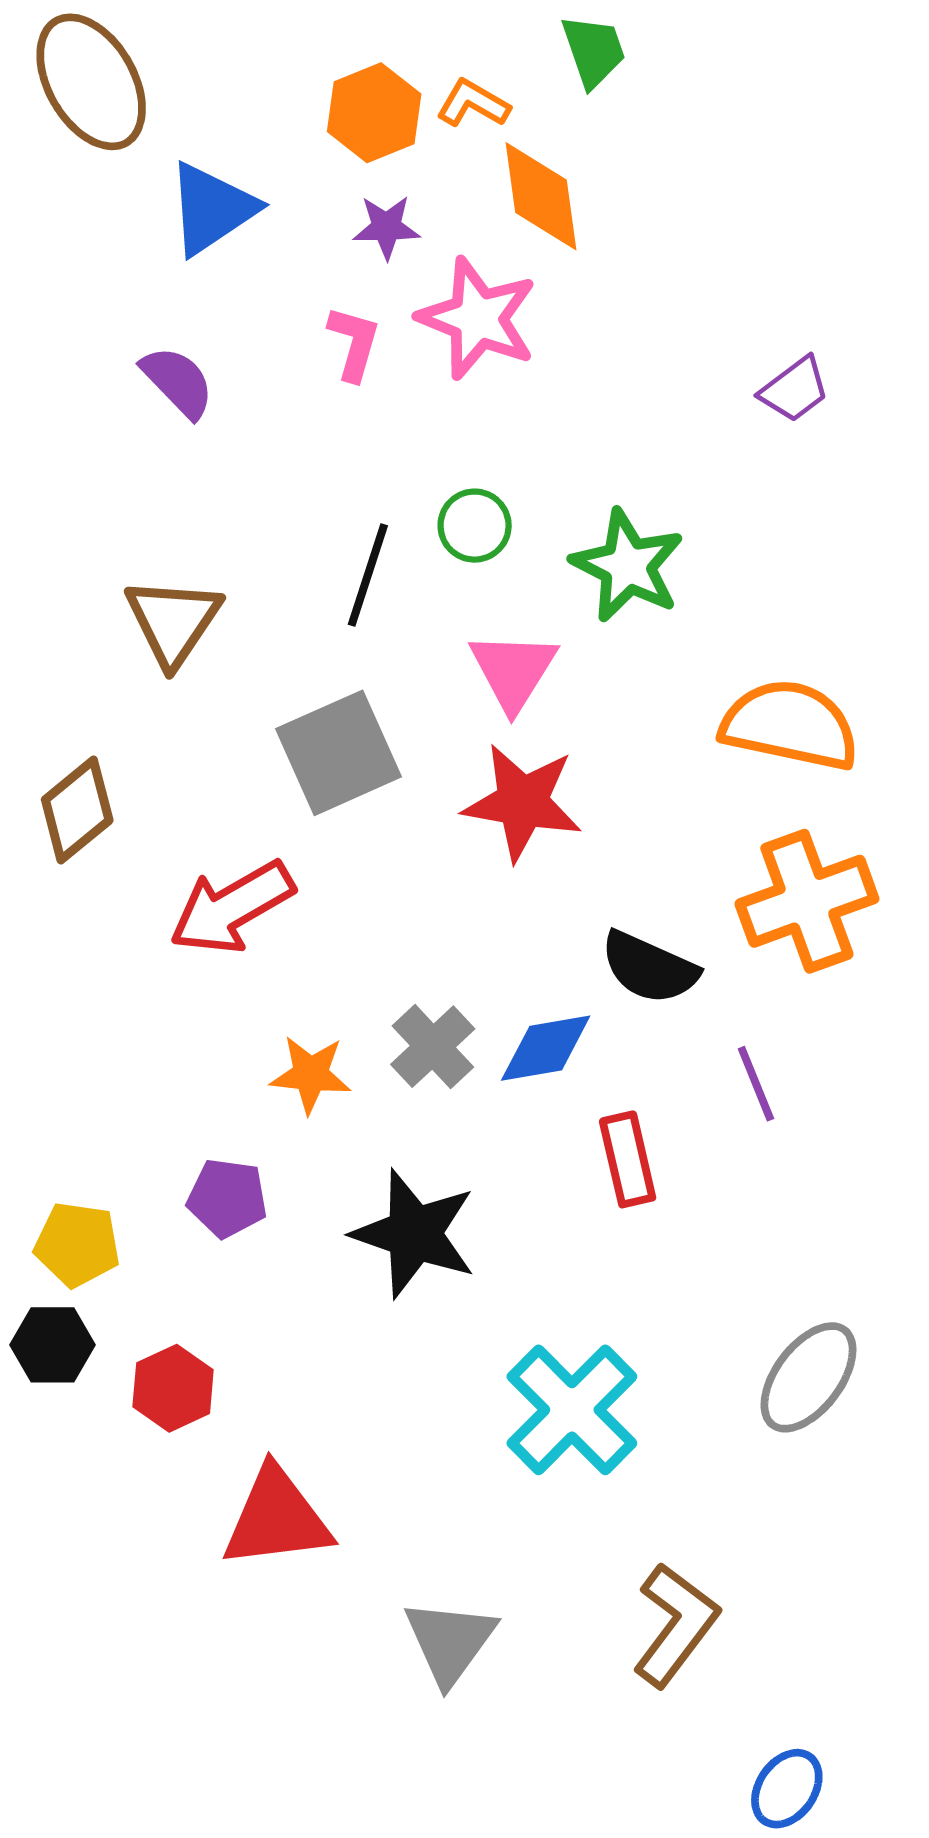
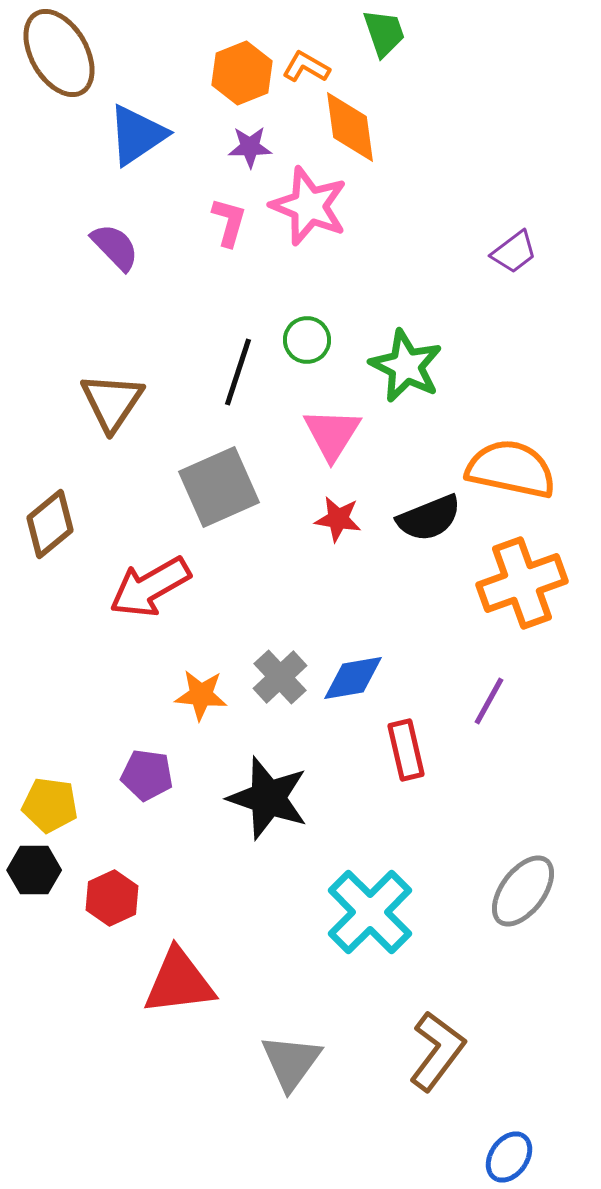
red star: (522, 802) -> (338, 519), size x0.6
black semicircle: (649, 968) -> (429, 518), moved, turned -46
purple line: (756, 1084) -> (489, 701), turned 51

